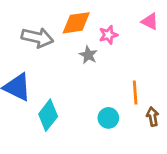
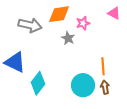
brown arrow: (153, 117) -> (105, 87), moved
cyan circle: (108, 118) -> (83, 85), size x1.5

